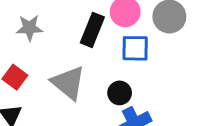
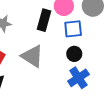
black circle: (120, 93) -> (74, 54), moved

